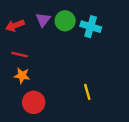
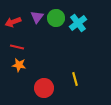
cyan cross: (91, 27) -> (78, 23), turned 36
red circle: (34, 102) -> (44, 88), moved

